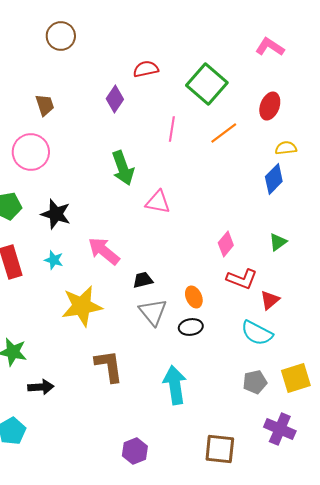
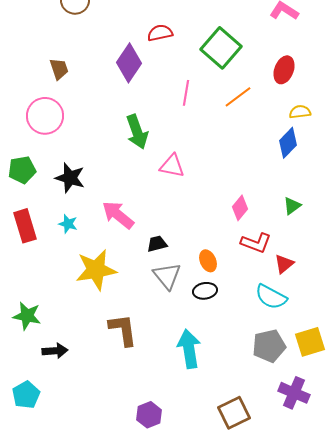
purple diamond: (115, 99) -> (129, 63), size x1.4
gray pentagon: (255, 382) -> (269, 346), size x1.4
brown square: (220, 449) -> (234, 413), turned -32

